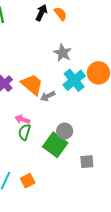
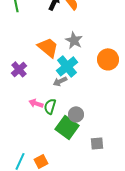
cyan cross: (74, 80) -> (67, 66), moved
orange trapezoid: (32, 85) -> (48, 47), moved
green semicircle: (25, 132) -> (50, 106), moved

